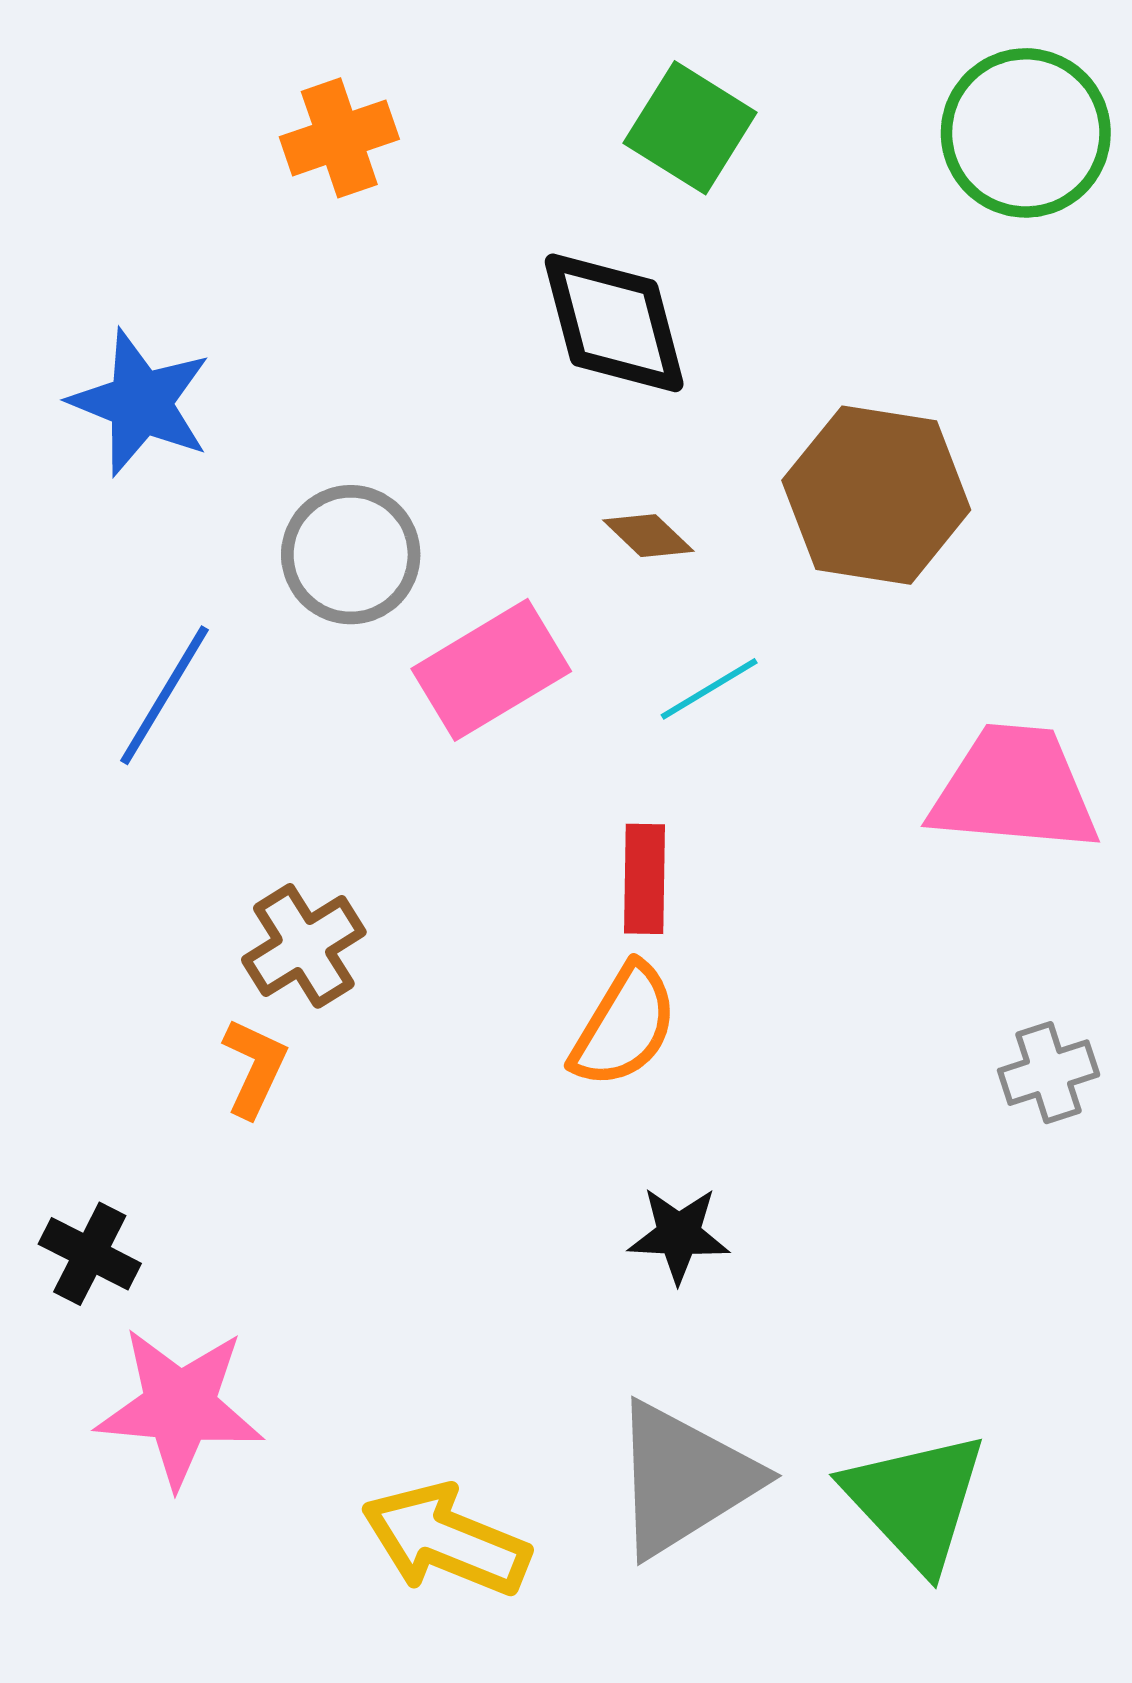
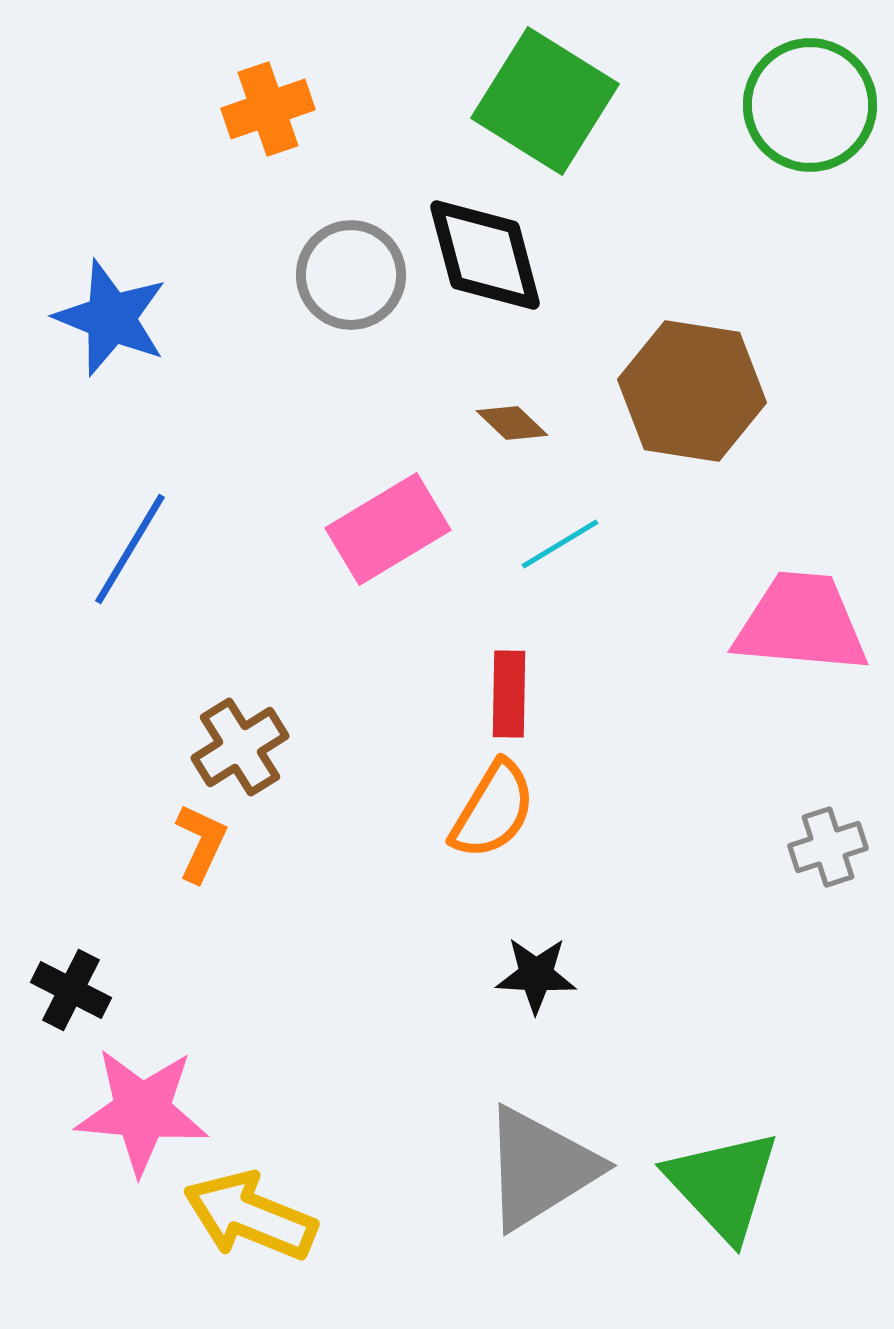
green square: (690, 128) -> (545, 101), size x1.4
gray circle: (351, 555) -> (351, 275), moved
yellow arrow: (446, 1540) -> (250, 1216), moved

